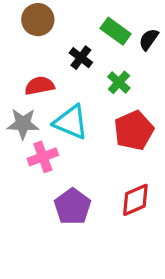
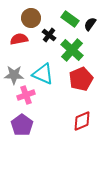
brown circle: (38, 20) -> (31, 18), moved
green cross: (119, 82) -> (72, 50), size x1.6
red semicircle: (39, 86) -> (19, 39), moved
purple pentagon: (73, 206) -> (22, 125), moved

